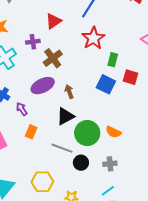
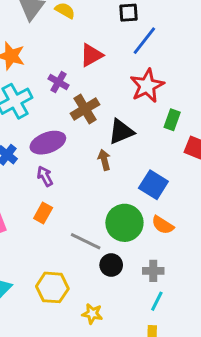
purple cross: (33, 42) -> (58, 82), turned 32
blue square: (106, 84) -> (153, 185), moved
purple ellipse: (43, 86) -> (48, 143), moved
purple arrow: (22, 109) -> (45, 176), moved
black triangle: (65, 116) -> (121, 132), moved
cyan line: (108, 191) -> (157, 301), moved, turned -32

